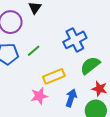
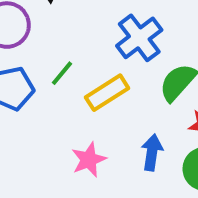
yellow rectangle: (54, 76) -> (107, 93), moved

